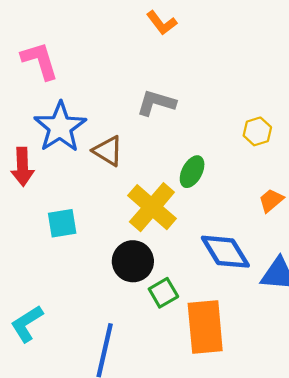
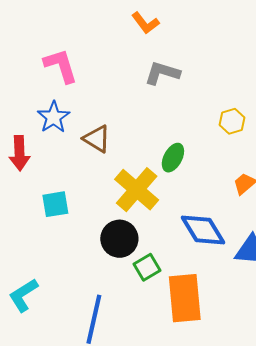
pink L-shape: (40, 61) -> (61, 66), moved
gray L-shape: (156, 103) -> (162, 73), moved
blue star: (60, 127) -> (54, 117), size x0.7

